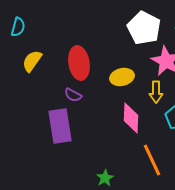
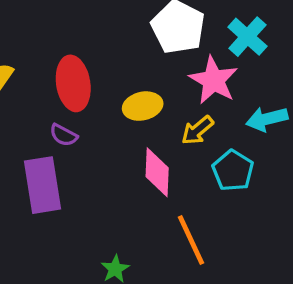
yellow arrow: (156, 92) -> (197, 130), turned 50

